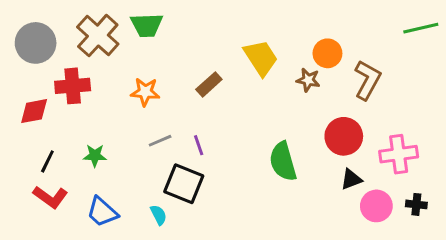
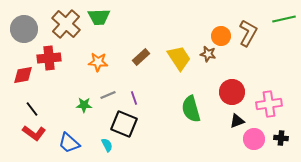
yellow trapezoid: (261, 58) -> (179, 58), moved
brown L-shape: (367, 80) -> (248, 33), moved
green star: (95, 156) -> (84, 105), moved
black line: (47, 161) -> (32, 109), turned -63

